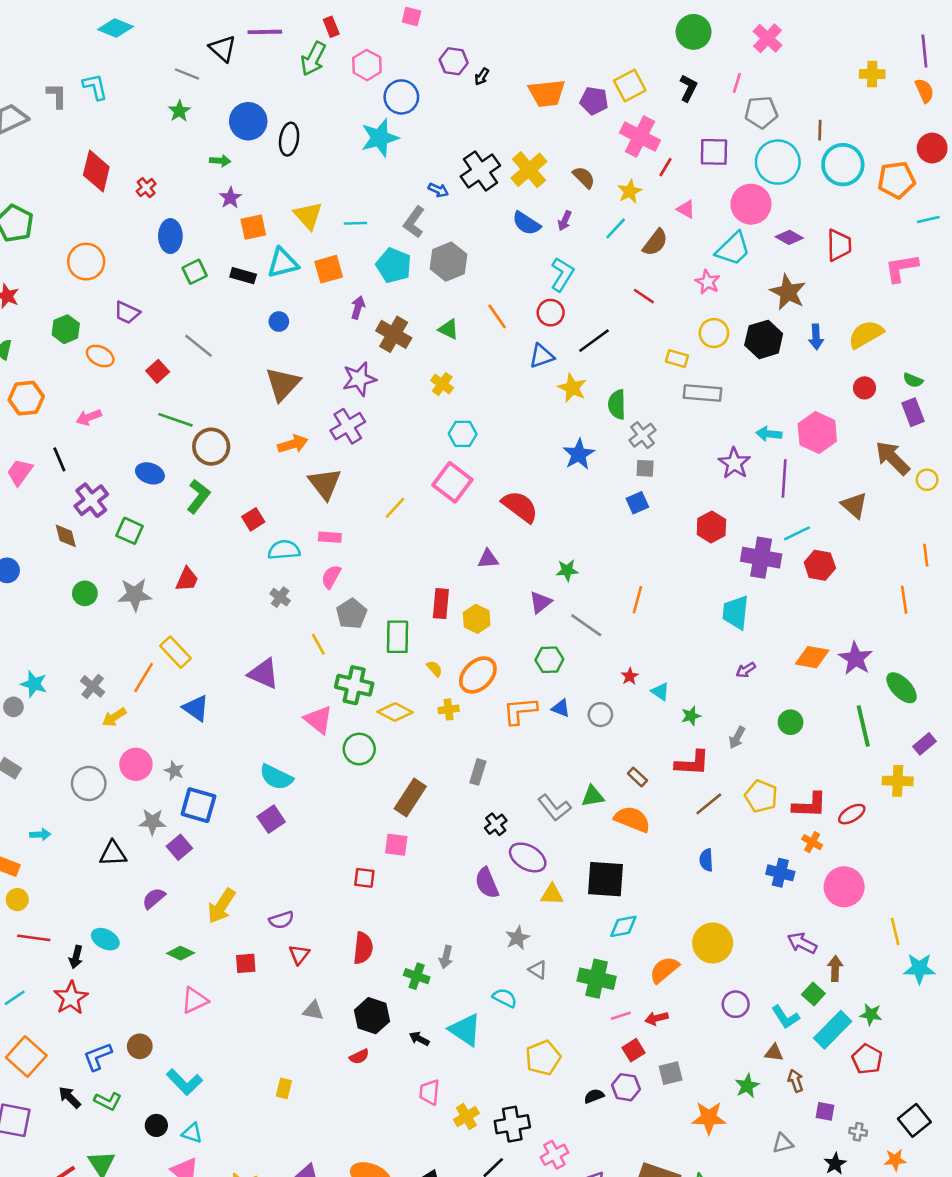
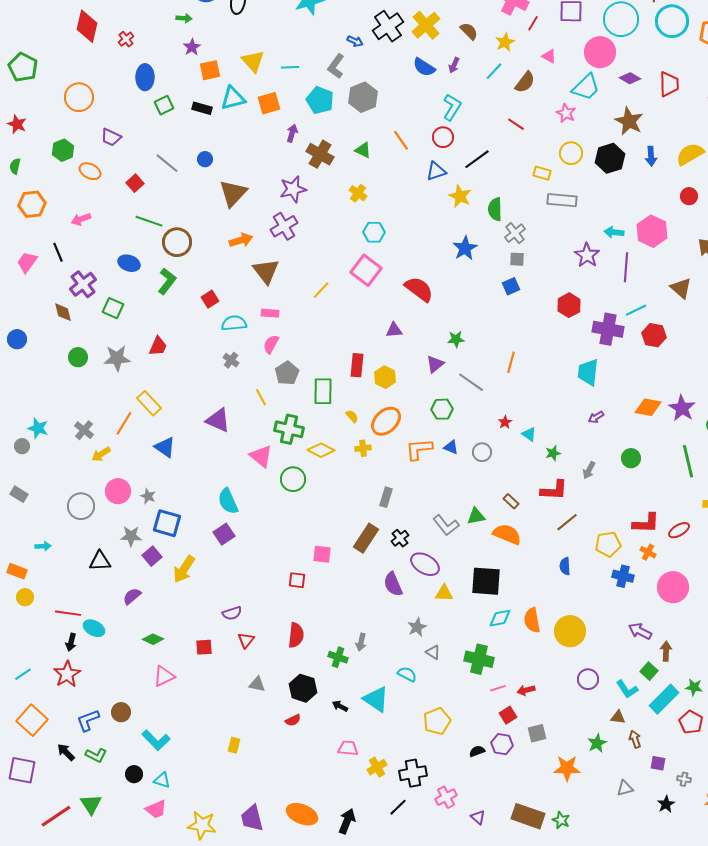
blue circle: (279, 322) -> (205, 159), moved
cyan semicircle: (276, 777) -> (228, 501), turned 40
yellow pentagon: (761, 796) -> (608, 544), moved, turned -30
brown rectangle: (410, 797) -> (366, 538), moved
yellow arrow: (221, 906) -> (184, 569), moved
red line: (34, 938) -> (68, 613), moved
orange semicircle: (664, 970) -> (532, 620), moved, turned -60
pink trapezoid: (429, 1092) -> (348, 748), turned 90

